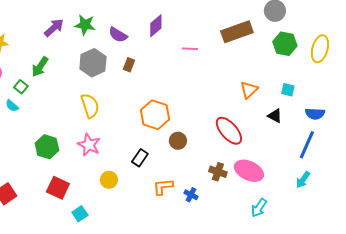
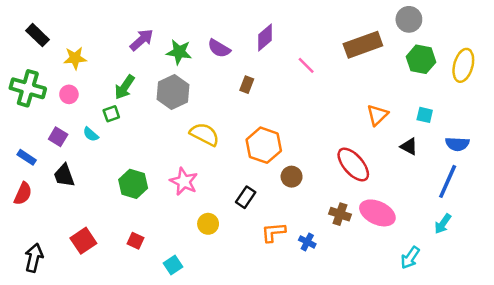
green star: (85, 25) -> (179, 52), moved
pink line: (190, 49) -> (306, 65), turned 42
gray hexagon: (93, 63) -> (173, 92), moved
brown rectangle: (129, 65) -> (247, 85), moved
green square: (21, 87) -> (111, 114), moved, turned 32
yellow semicircle: (90, 106) -> (204, 134), moved, turned -45
red square: (58, 188) -> (135, 241), moved, size x0.6
cyan arrow: (259, 208) -> (410, 258), moved

